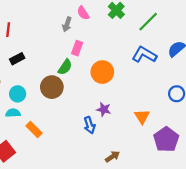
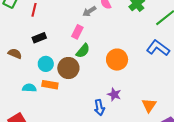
gray arrow: (67, 24) -> (89, 11), turned 32
pink rectangle: (77, 48) -> (77, 32), moved
cyan circle: (18, 94) -> (46, 64), moved
orange rectangle: (34, 129) -> (50, 85), moved, turned -42

